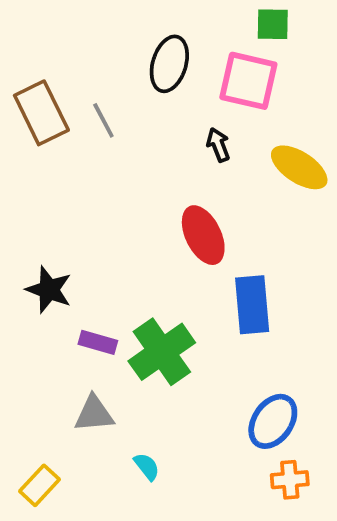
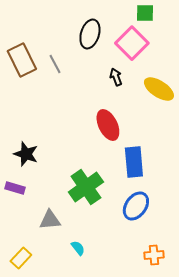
pink square: (248, 81) -> (132, 43), turned 32
purple rectangle: (98, 342) -> (15, 188), moved
blue ellipse: (273, 421) -> (136, 206), moved

